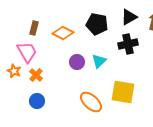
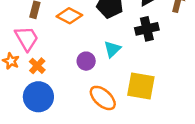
purple circle: (77, 62) -> (86, 61), moved
blue circle: (37, 101) -> (38, 97), size x1.6

